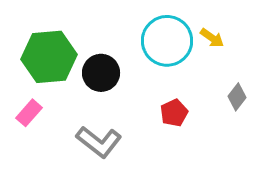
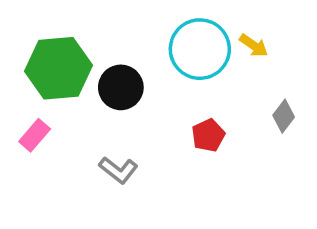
gray L-shape: (99, 142) -> (118, 170), size x0.7

